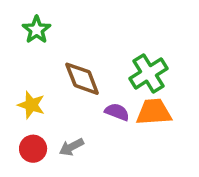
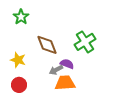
orange trapezoid: (154, 112) -> (65, 83), moved
gray arrow: (72, 147) -> (56, 70), moved

